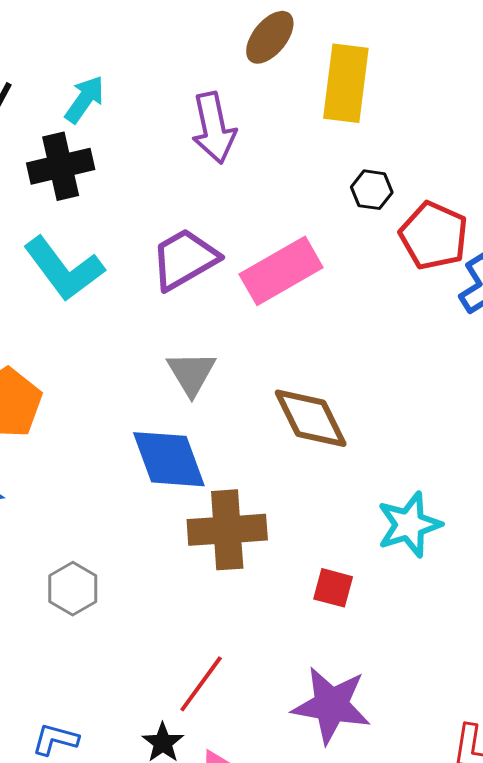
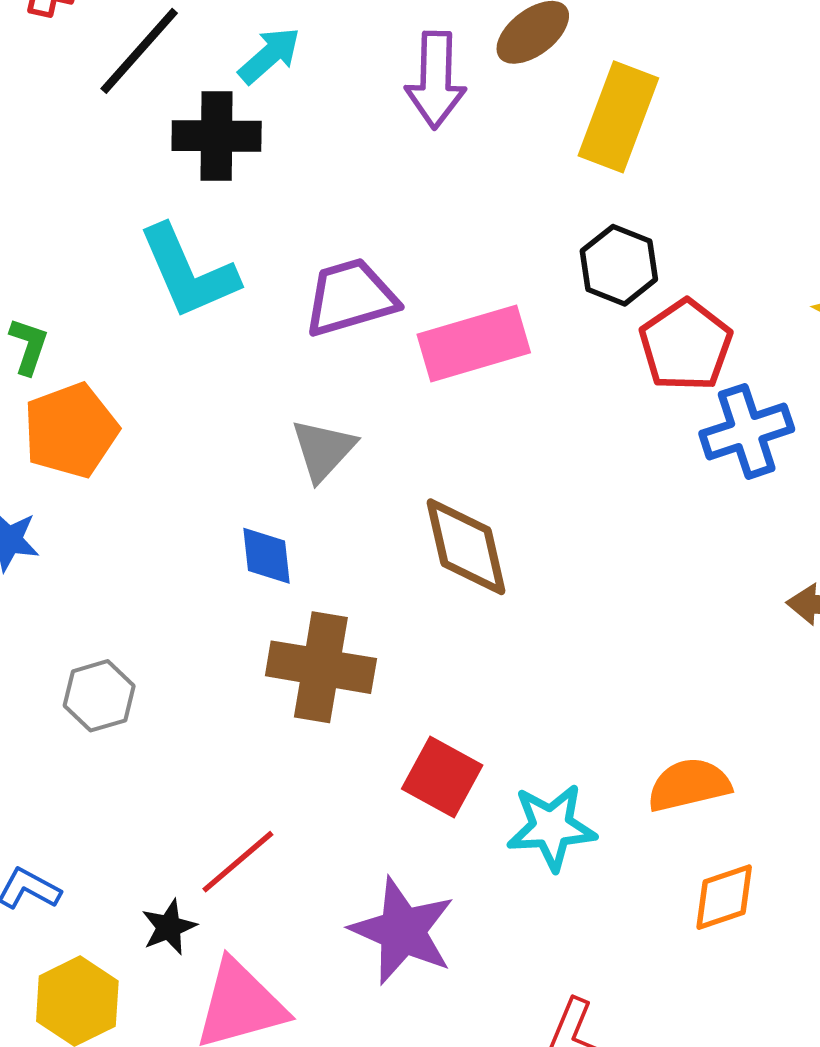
purple arrow: (214, 128) -> (436, 80), moved
black hexagon: (372, 190) -> (619, 265), size x1.4
blue diamond: (169, 459) -> (267, 556), size x0.6
cyan star: (409, 525) -> (551, 827), moved
red square: (333, 588) -> (442, 777), size x1.4

